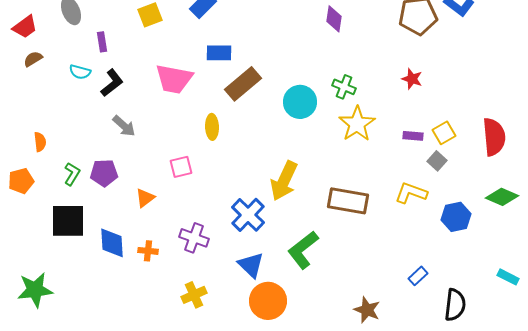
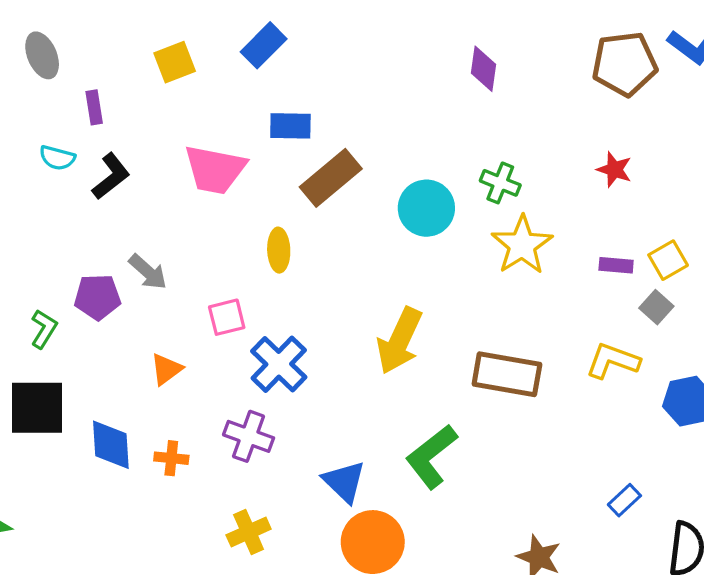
gray arrow: (124, 126) -> (148, 272), moved
purple pentagon: (104, 173) -> (97, 297), moved
blue cross: (248, 215) -> (279, 364), moved

